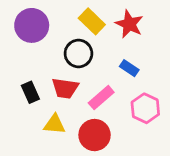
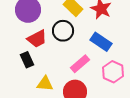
blue rectangle: (129, 68) -> (101, 42), size x1.5
red trapezoid: (65, 88) -> (37, 39), moved, turned -35

